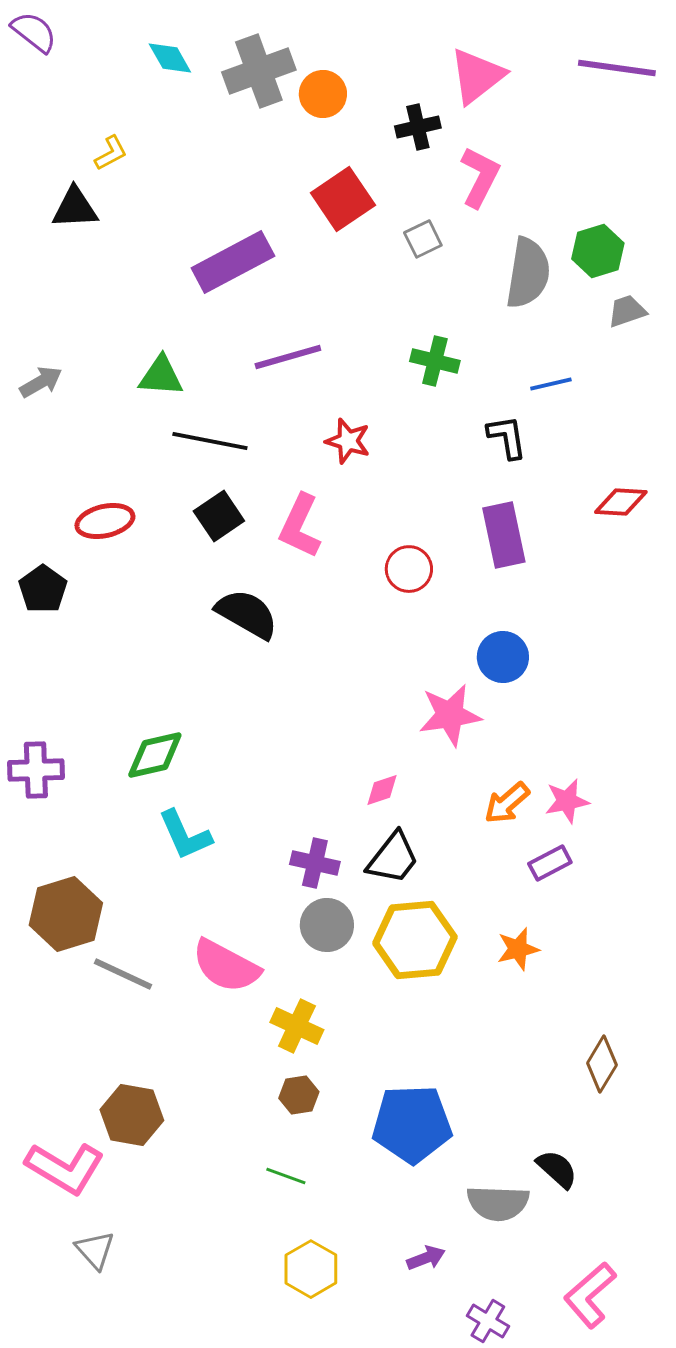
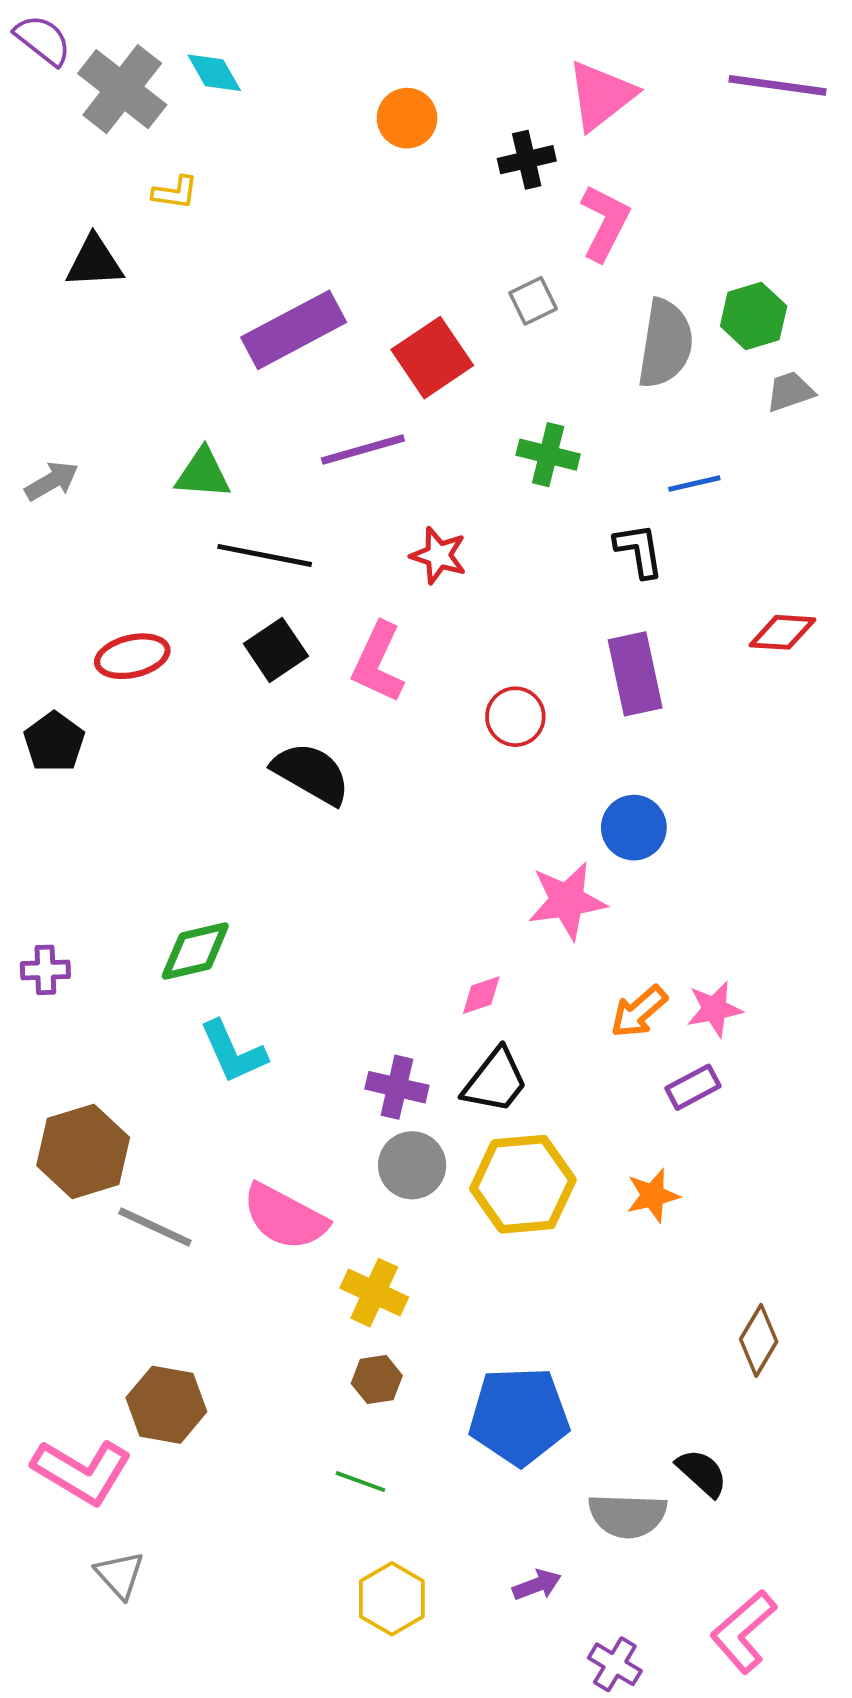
gray cross: (259, 71) -> (122, 89), moved, turned -32
yellow L-shape: (111, 153) -> (175, 192), moved, turned 36
red square: (343, 199) -> (432, 358), moved
purple cross: (36, 770) -> (45, 970), size x0.7

